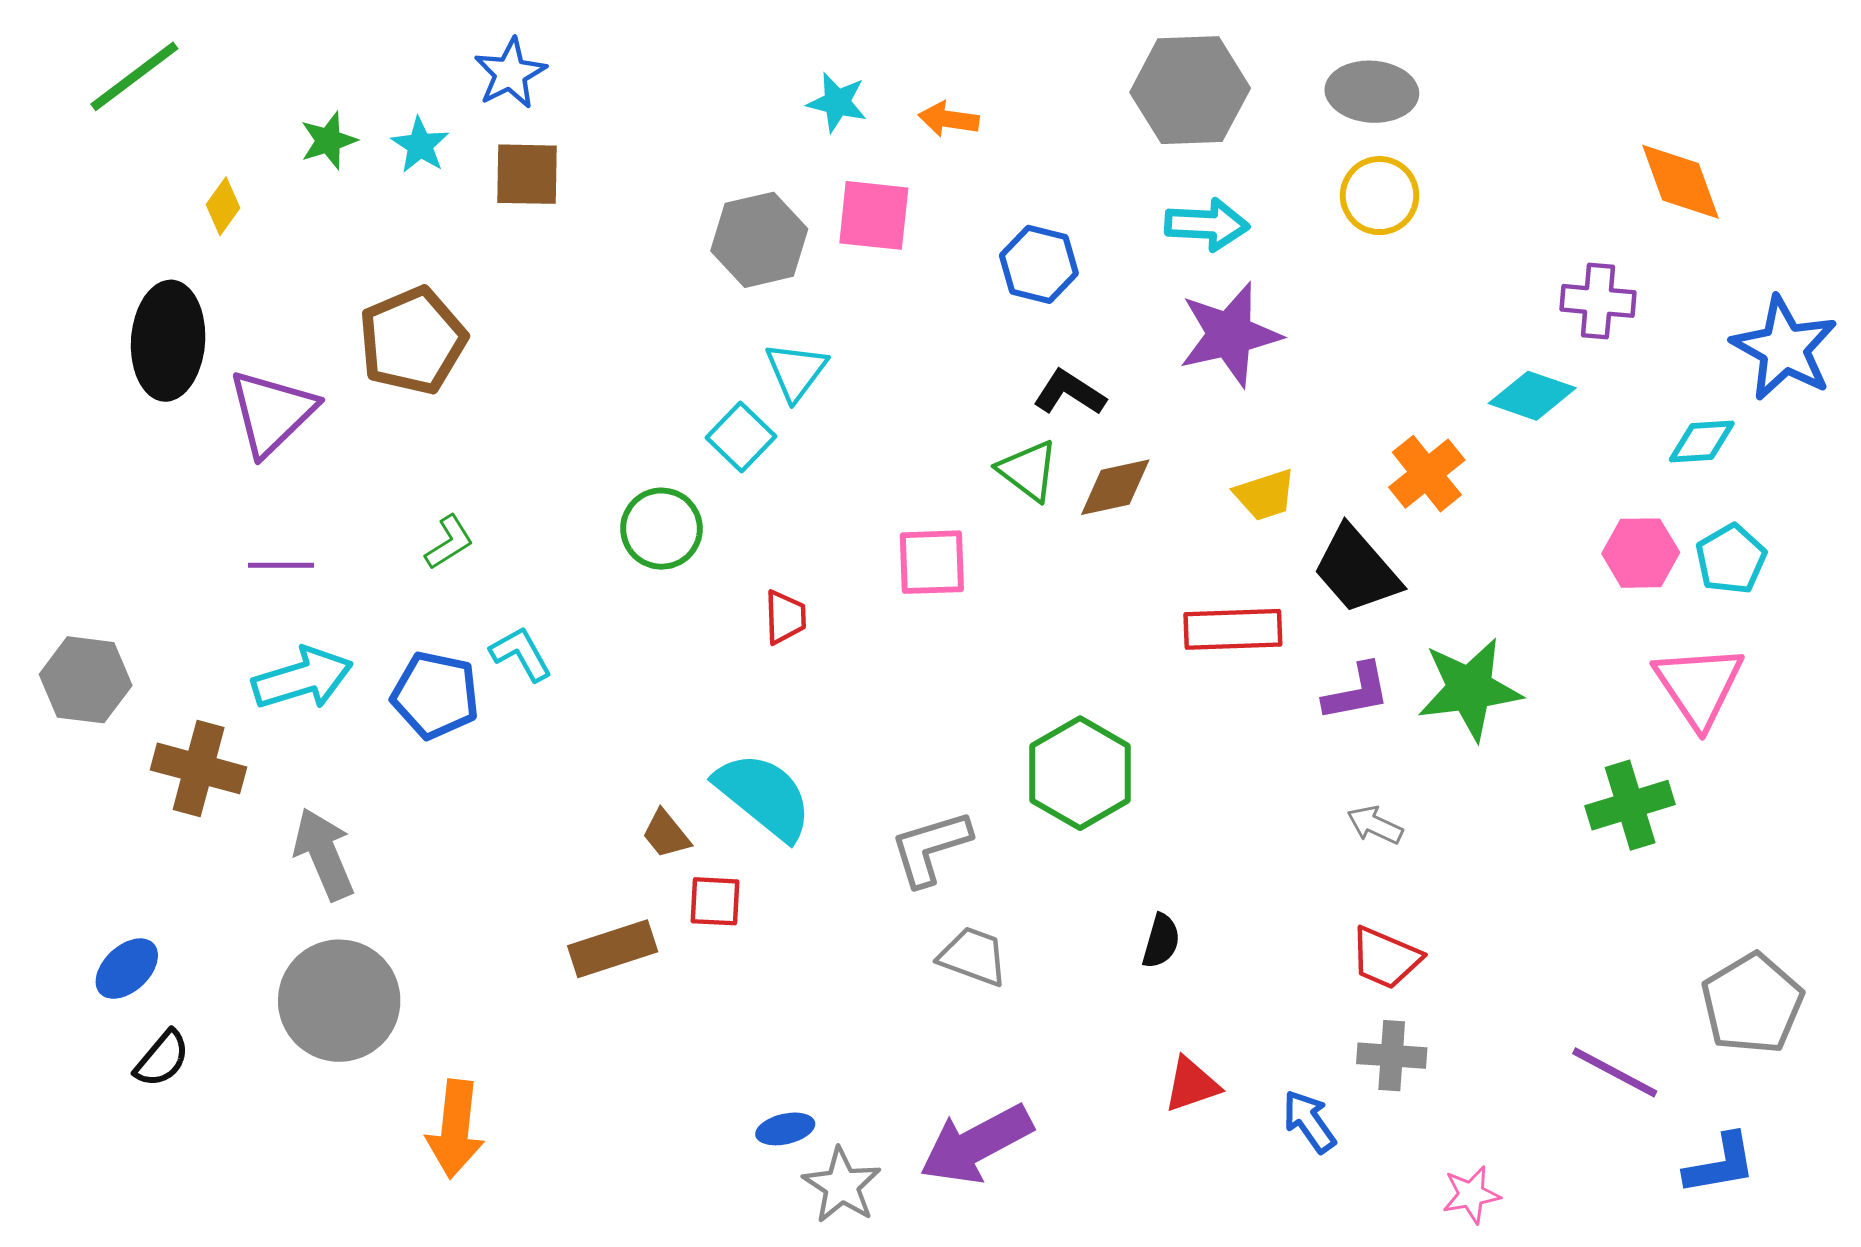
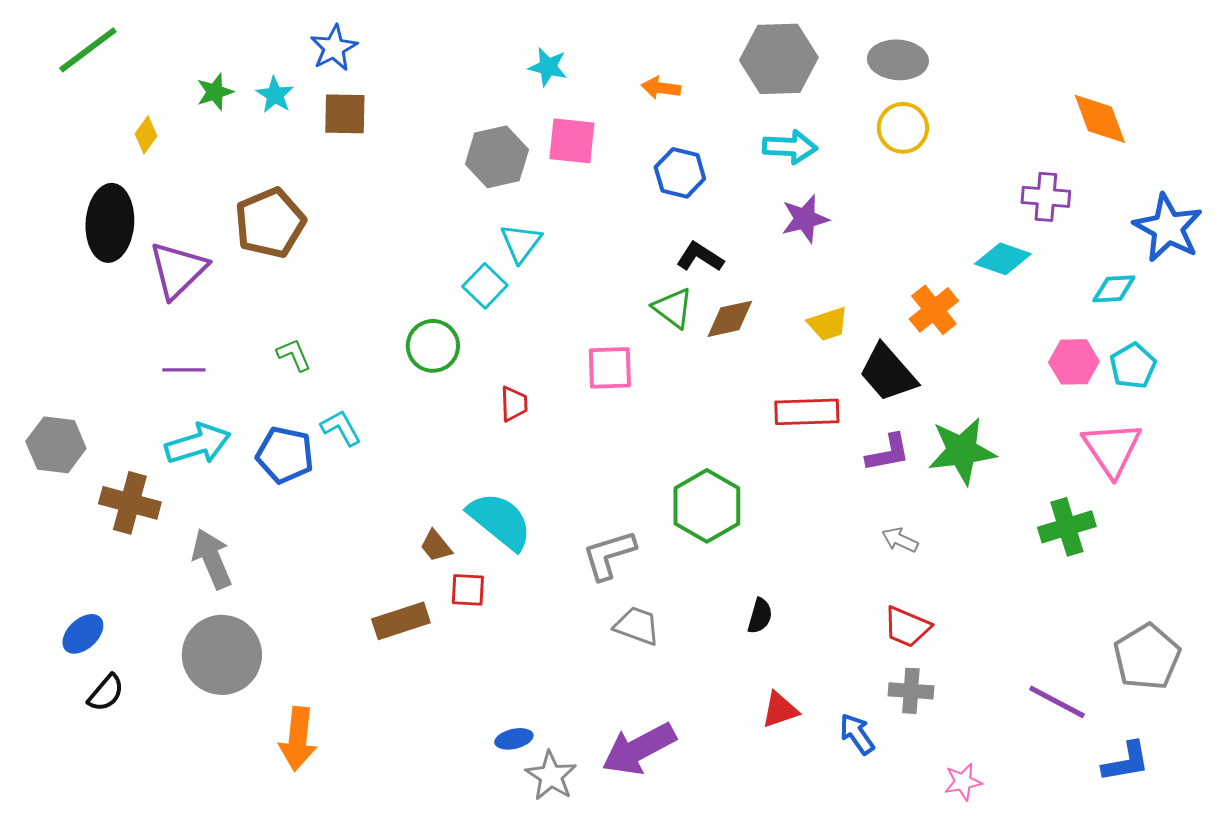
orange arrow: (949, 119) -> (661, 88), moved
purple star: (1230, 335) -> (805, 219), size x0.7
green L-shape: (449, 542) -> (294, 355), turned -81

